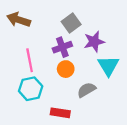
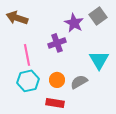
gray square: (71, 23) -> (98, 16), moved
purple star: (94, 42) -> (74, 23), moved, turned -30
orange circle: (66, 69) -> (57, 80), moved

